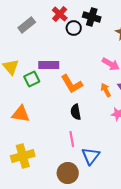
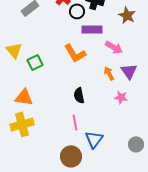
purple rectangle: (49, 65) -> (92, 29), moved
orange L-shape: (72, 84) -> (75, 53), moved
yellow cross: (23, 156) -> (22, 124), moved

